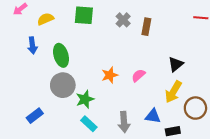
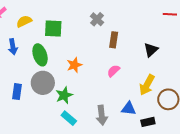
green square: (84, 15) -> (53, 29), moved
brown rectangle: (146, 27) -> (114, 40), moved
black triangle: (176, 64) -> (151, 50), moved
orange star: (110, 75) -> (74, 65), moved
blue rectangle: (35, 116) -> (17, 92), moved, turned -42

